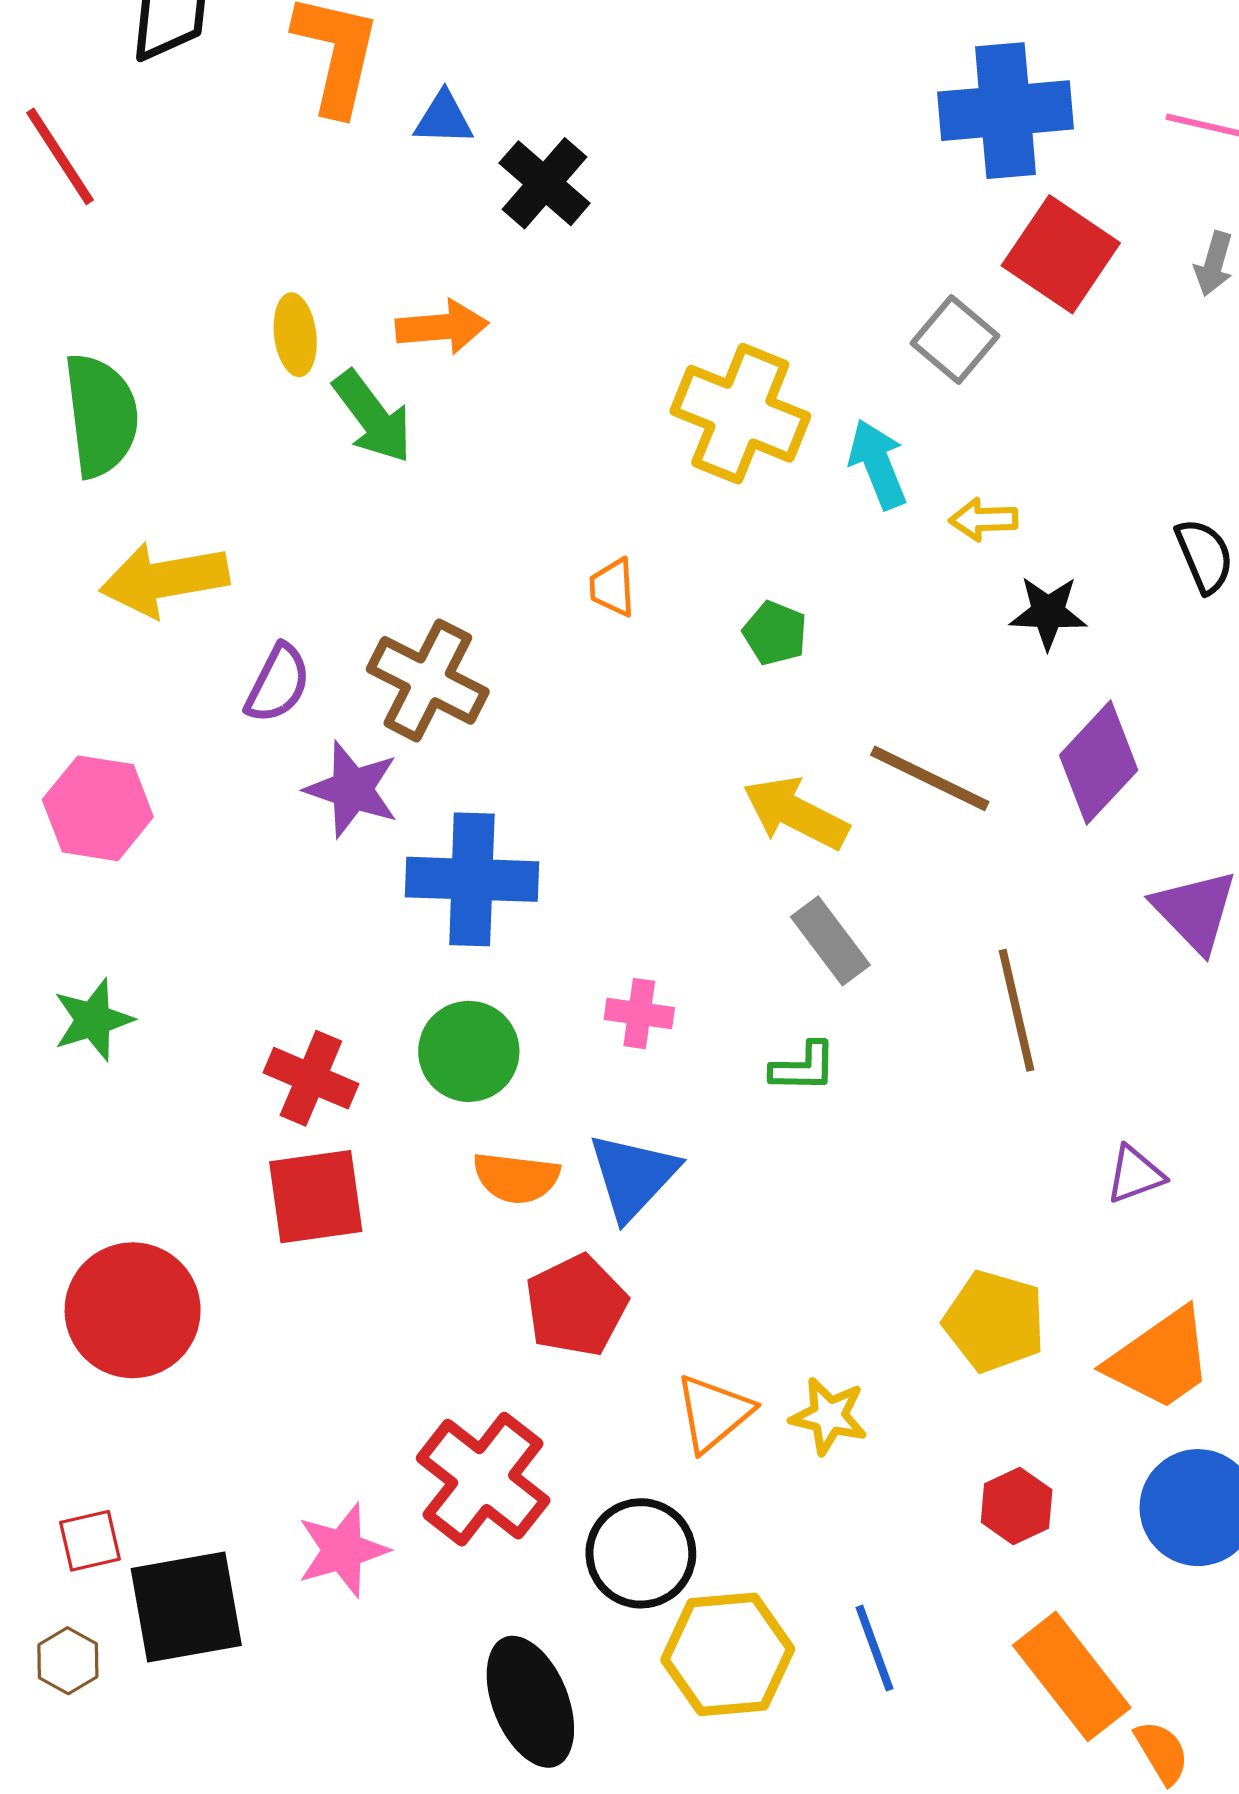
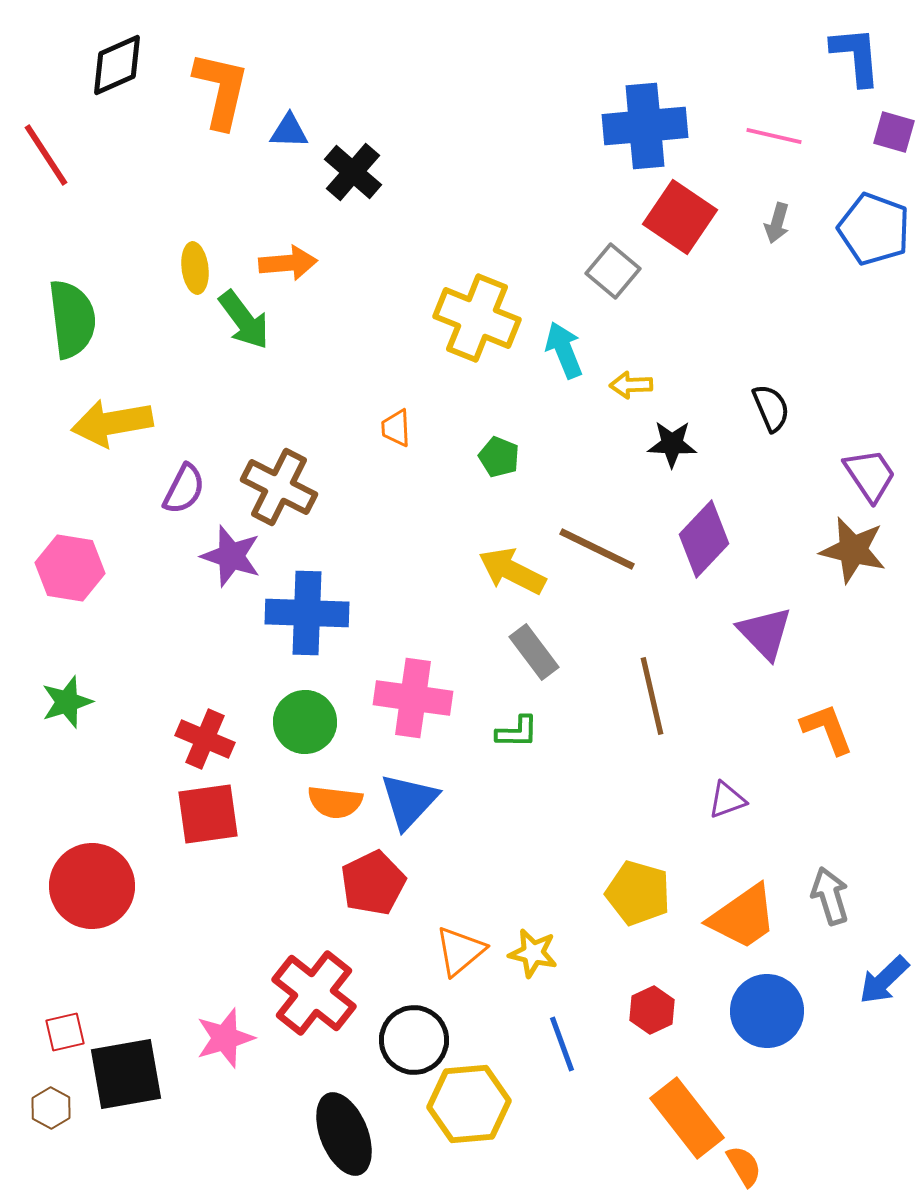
pink cross: (639, 1014) -> (413, 698), size x1.8
blue line: (874, 1648) -> (562, 1044), moved

